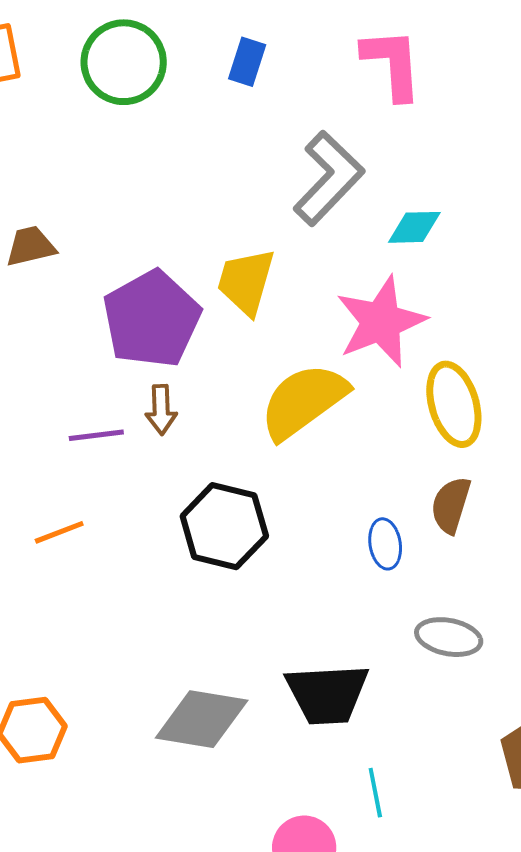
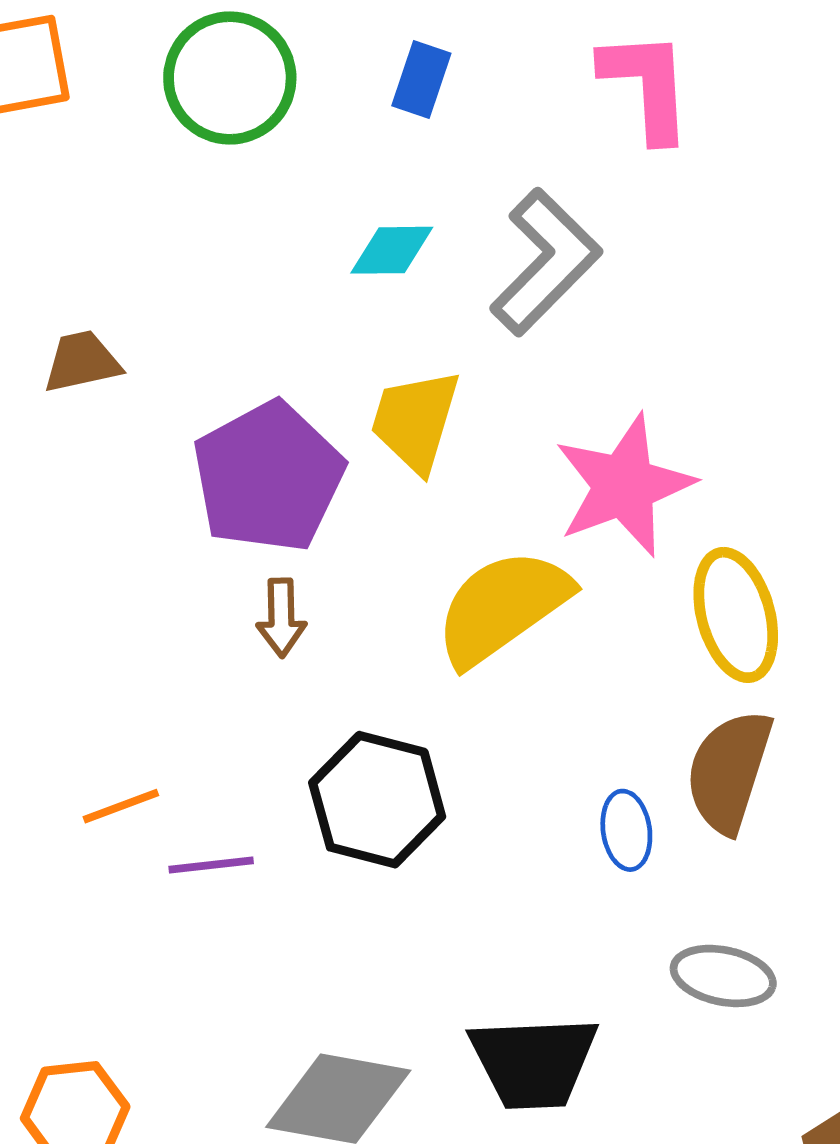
cyan diamond: (414, 227) -> (392, 250), moved
purple line: (96, 435) -> (211, 865), moved
brown semicircle: (451, 505) -> (729, 771), size x1.4

